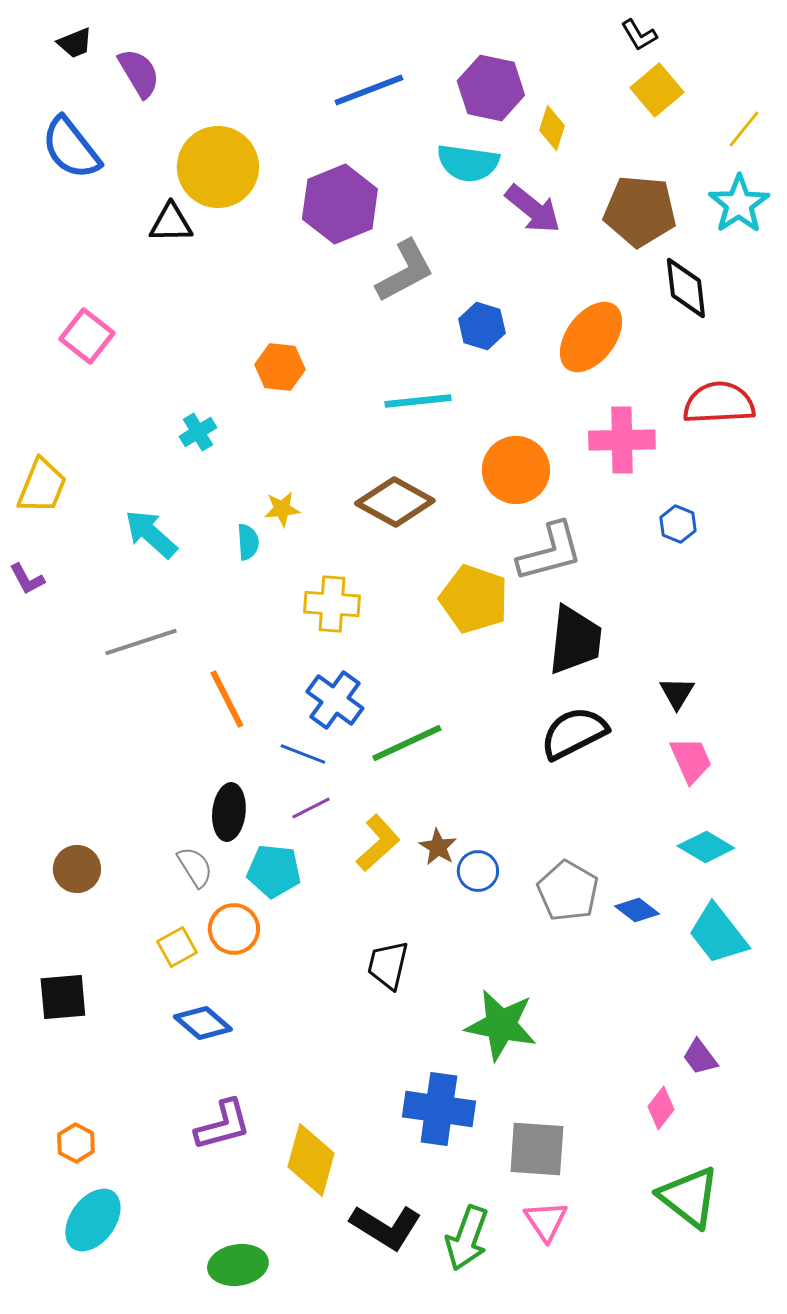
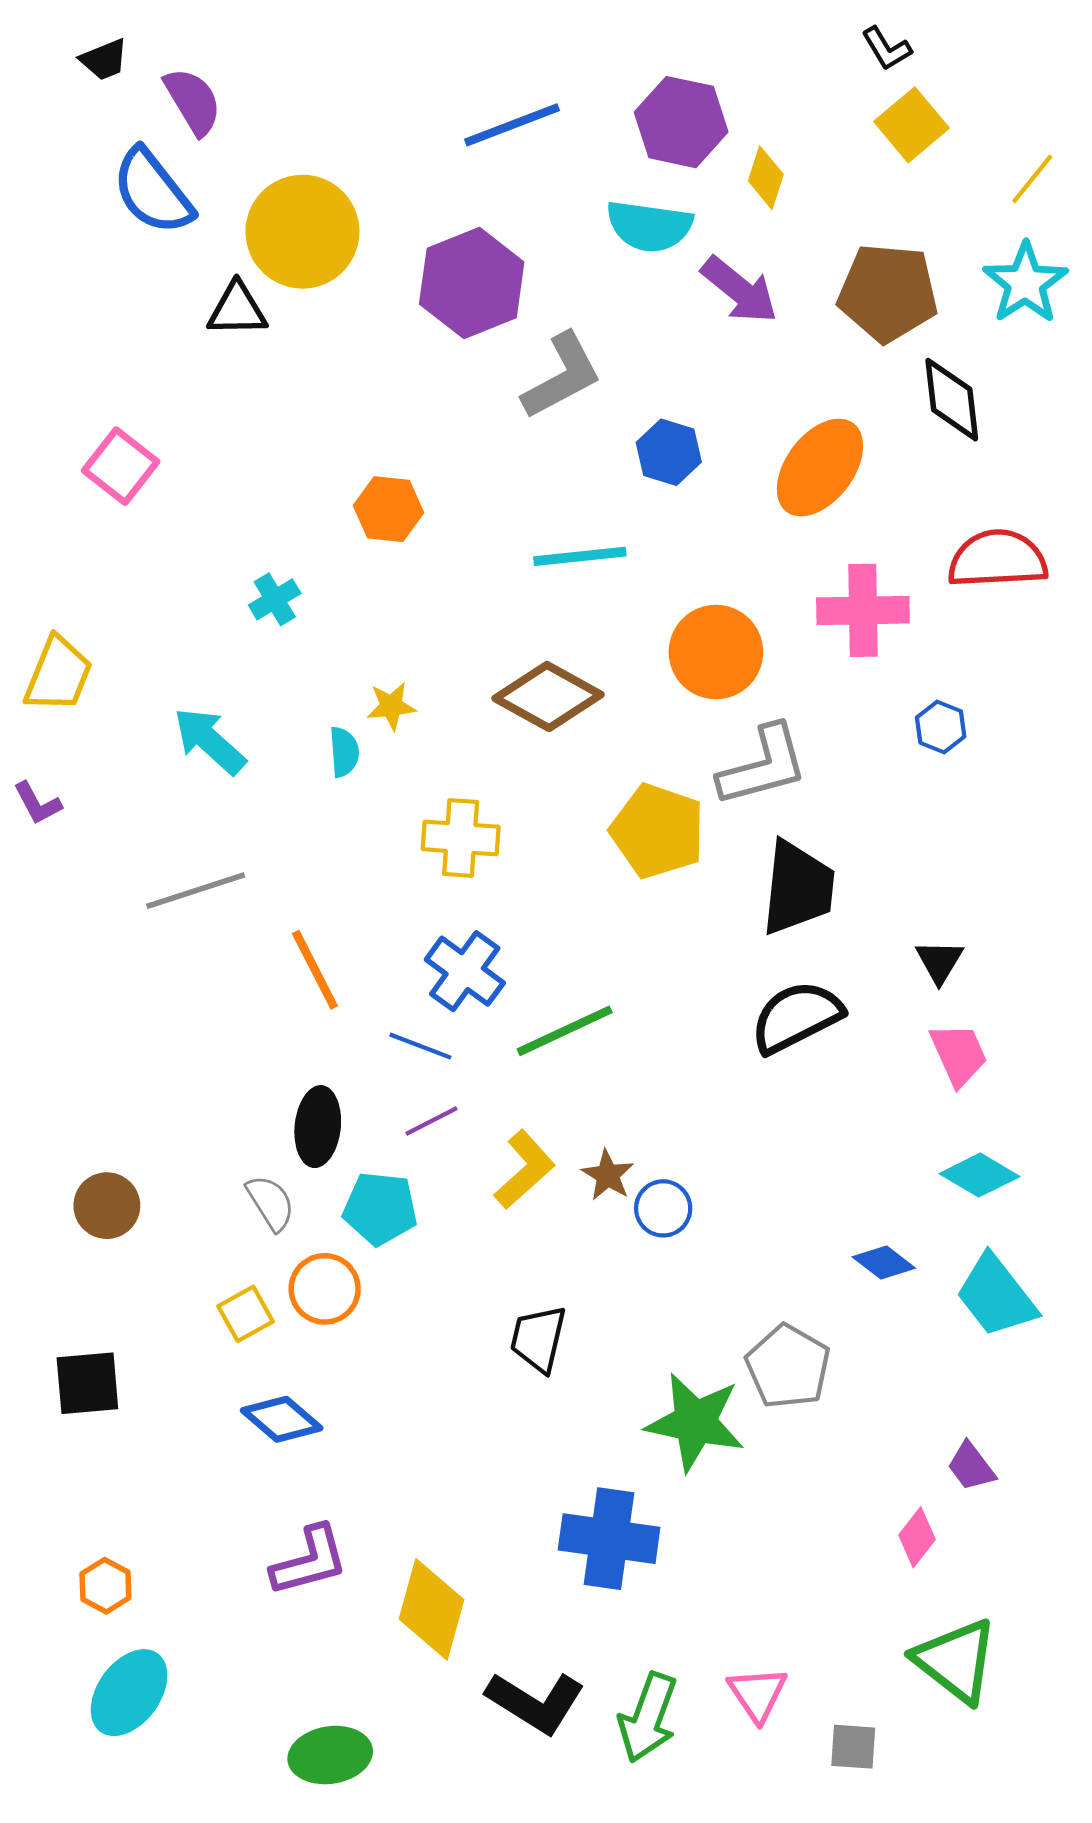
blue semicircle: (71, 148) -> (153, 191), moved
gray pentagon: (568, 891) -> (788, 1367), moved
gray square: (537, 1149) -> (853, 1747), moved, size x0.6

